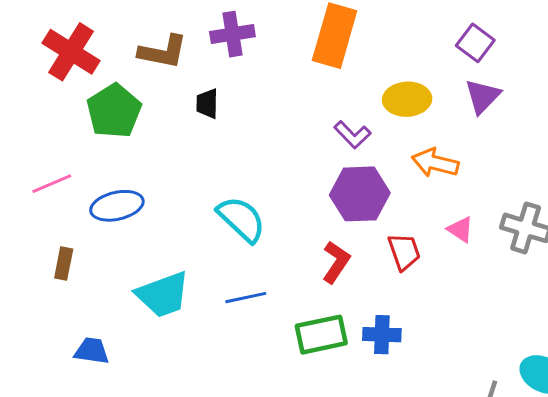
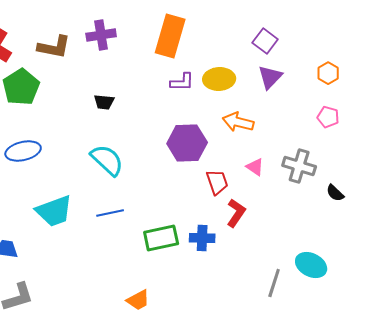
black trapezoid: (207, 104) -> (104, 102), moved, turned -85
purple L-shape: (352, 135) -> (182, 82), moved, turned -45
red L-shape: (336, 262) -> (236, 213), moved

